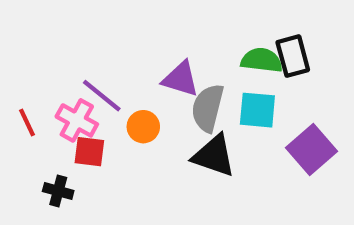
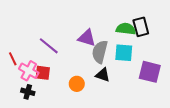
pink cross: (77, 120) -> (29, 71), moved
orange circle: (143, 127) -> (77, 84), moved
purple square: (311, 150) -> (150, 72), turned -35
black triangle: (214, 156) -> (103, 75), size x0.7

